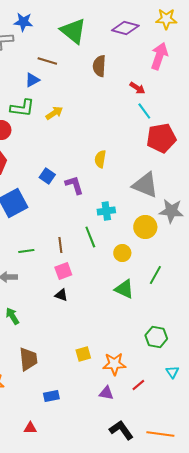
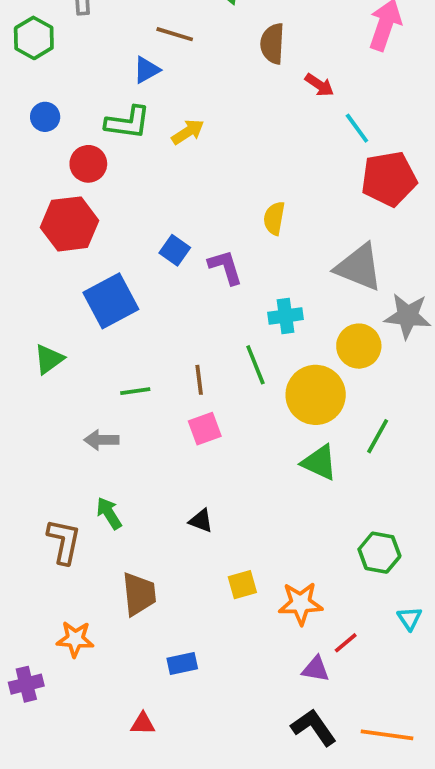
red arrow: (137, 88) -> (319, 85), moved
yellow circle: (122, 253) -> (316, 395), size x1.8
black triangle: (61, 295) -> (201, 521), moved
purple triangle: (106, 393) -> (316, 669), moved

